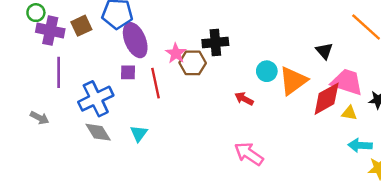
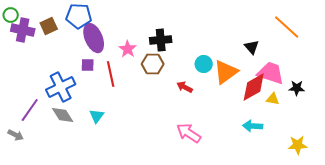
brown hexagon: (193, 63) -> (153, 64), moved
purple line: (59, 72) -> (30, 110), moved, turned 35
gray arrow: (39, 118) -> (16, 135), moved
cyan arrow: (360, 145) -> (253, 126), moved

